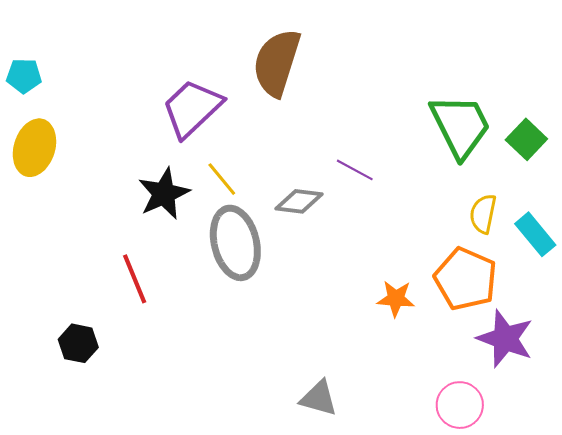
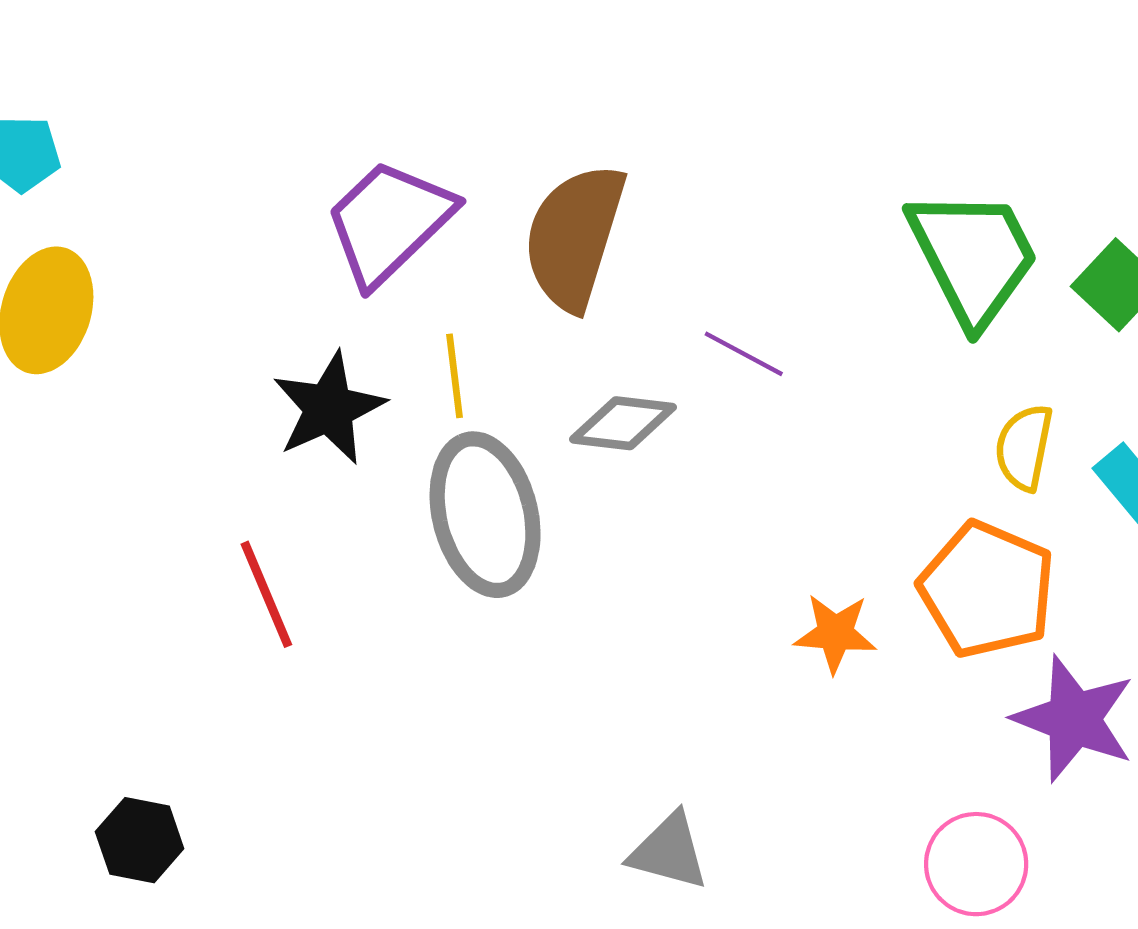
brown semicircle: (277, 63) -> (574, 237), moved
yellow line: (222, 179) -> (455, 376), turned 33
black hexagon: (78, 343) -> (140, 840), moved

